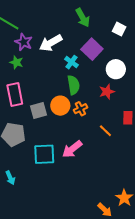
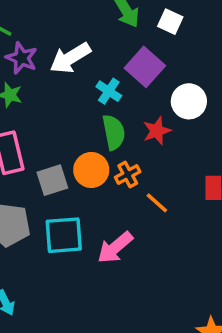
white square: (119, 29) -> (170, 22), moved
red star: (107, 92) -> (157, 131), moved
orange line: (105, 131) -> (157, 203), moved
cyan square: (44, 154) -> (64, 235), moved

